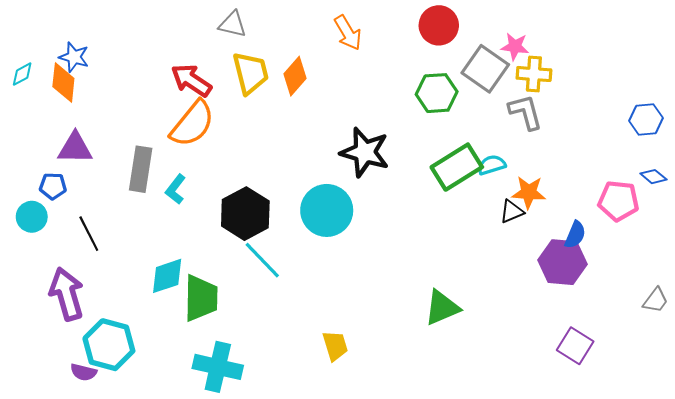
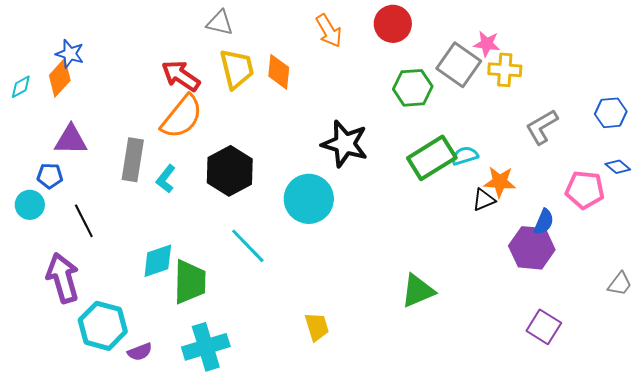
red circle: (439, 25) -> (393, 24), moved
cyan diamond: (22, 74) -> (21, 87), moved
orange diamond: (295, 76) -> (279, 72), turned -36
orange diamond: (63, 82) -> (60, 78), turned 36
gray L-shape: (525, 112) -> (542, 127), moved, turned -105
black hexagon: (245, 214) -> (230, 171), moved
cyan cross: (218, 367) -> (206, 347), turned -30
purple semicircle: (84, 372) -> (140, 352), moved, turned -35

